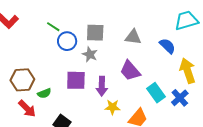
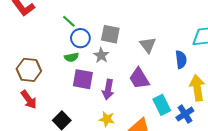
gray triangle: (133, 37) -> (148, 45), turned 36
blue semicircle: (167, 46) -> (181, 60), turned 30
green semicircle: (44, 93) -> (71, 57), moved
yellow star: (112, 107) -> (107, 119), moved

